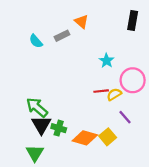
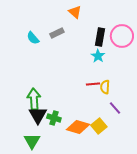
black rectangle: (133, 20) -> (100, 37), moved
orange triangle: (82, 22) -> (75, 12), moved
pink circle: (133, 80) -> (122, 36), moved
yellow semicircle: (114, 94) -> (105, 87), turned -56
green arrow: (37, 107) -> (34, 99), turned 45

